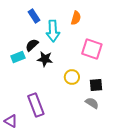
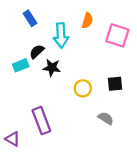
blue rectangle: (34, 16) -> (30, 18), moved
pink square: (92, 49) -> (117, 35), moved
black square: (96, 85) -> (115, 84), moved

